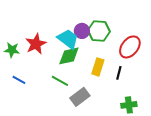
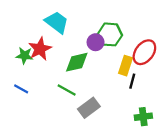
purple circle: (82, 31) -> (96, 42), moved
cyan trapezoid: (68, 39) -> (57, 22), moved
green star: (12, 50) -> (24, 56), moved
yellow rectangle: (98, 67) -> (126, 66), moved

